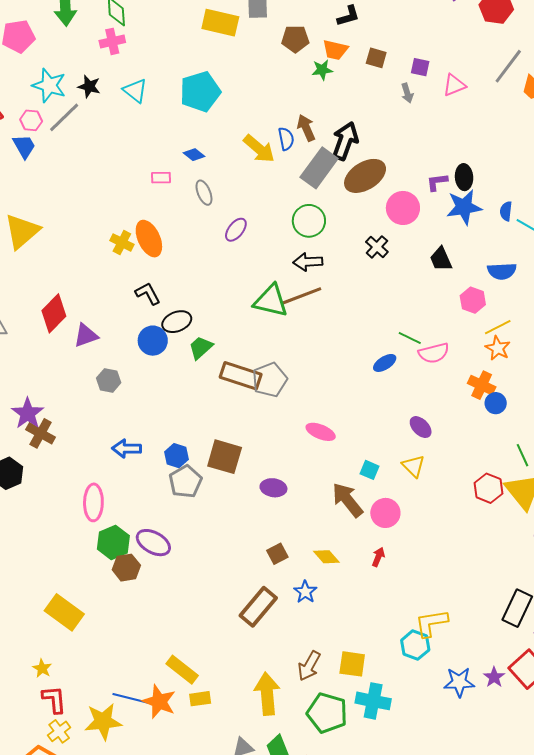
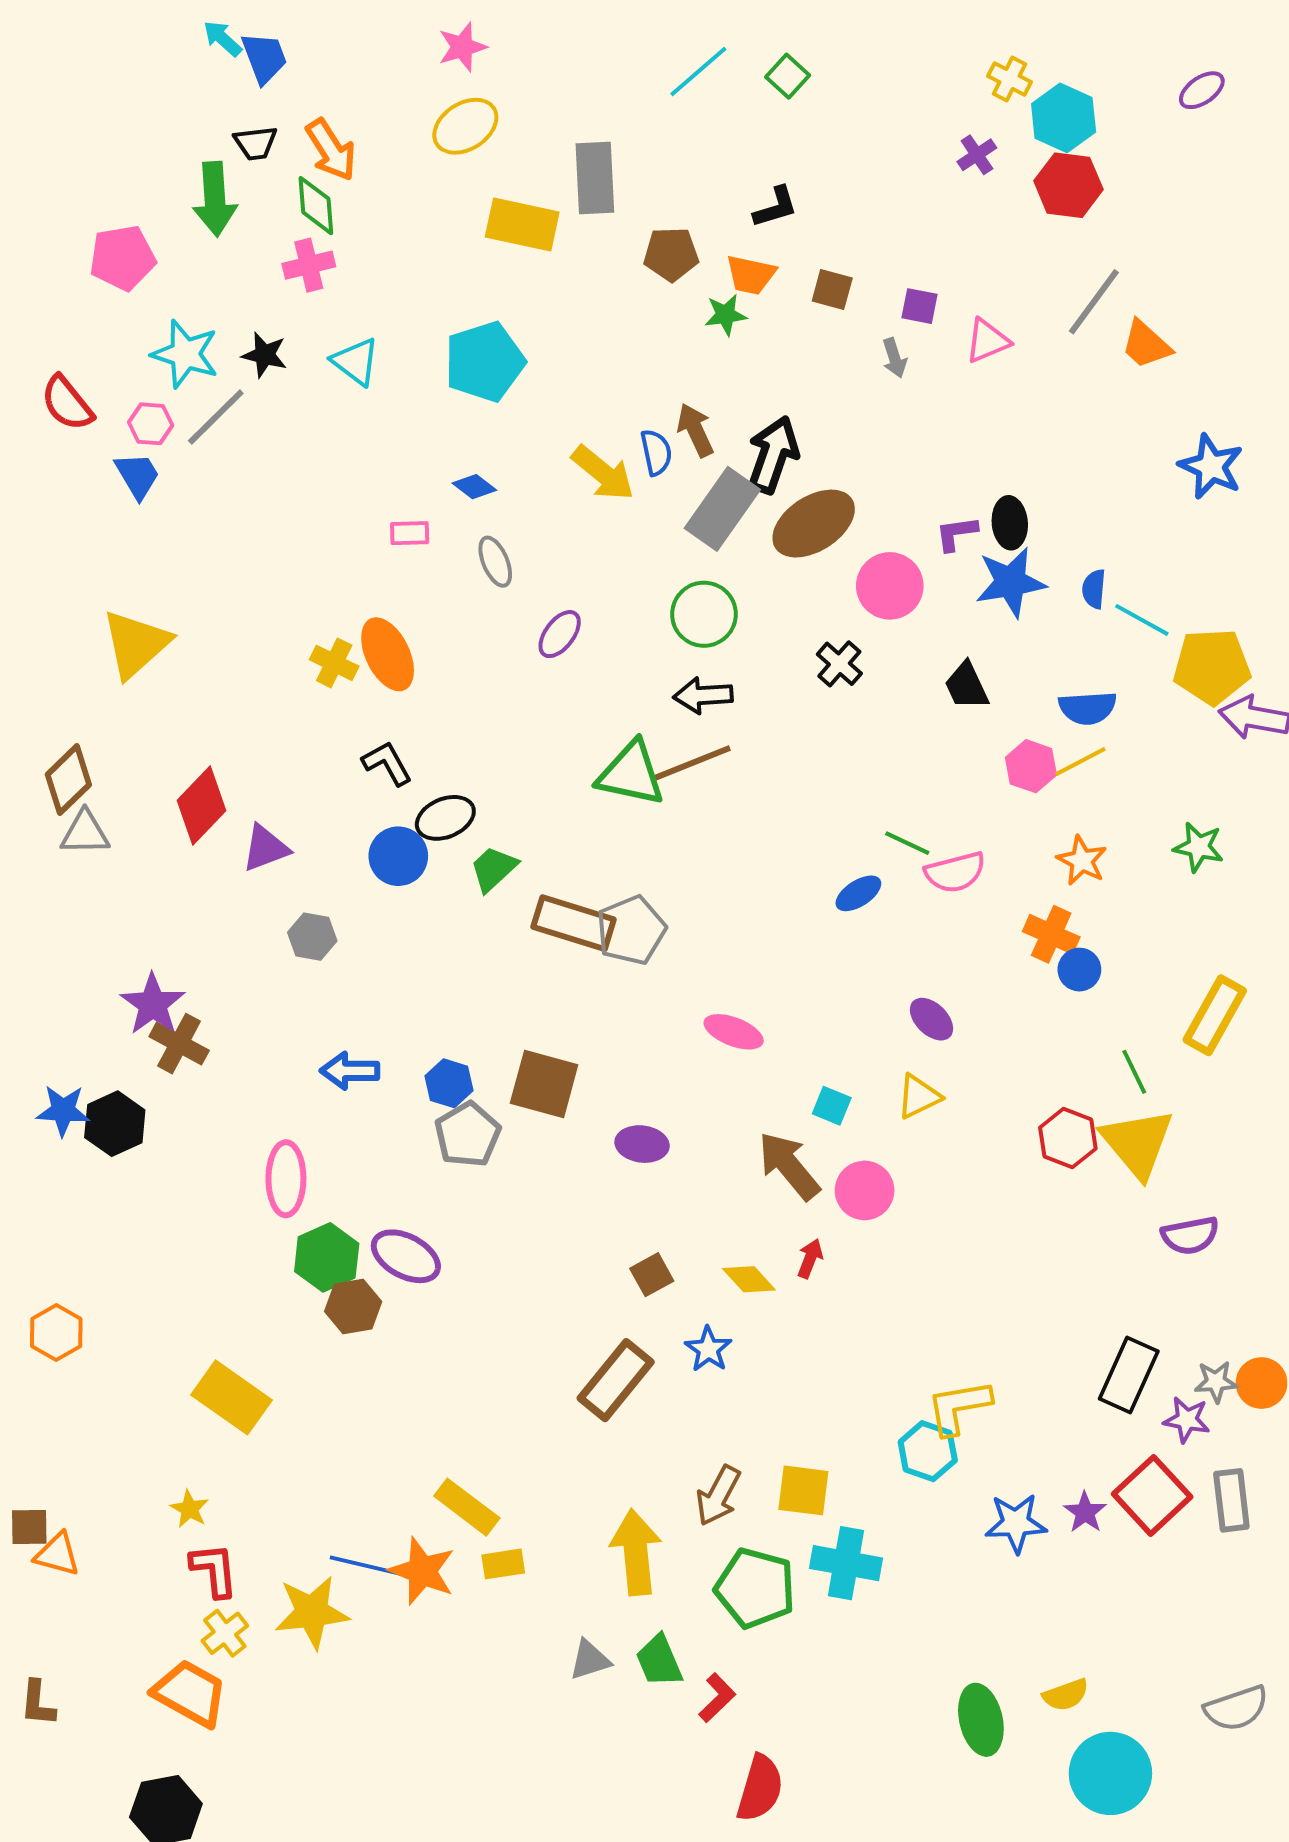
yellow line: (498, 327) -> (1080, 761), moved
yellow triangle: (414, 466) -> (919, 1097), turned 50
red arrow: (378, 557) -> (810, 1259), moved

